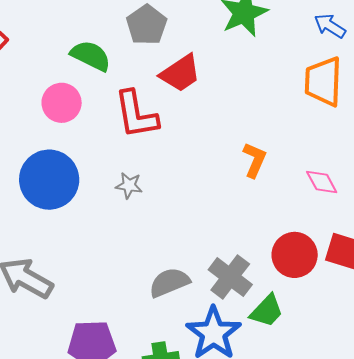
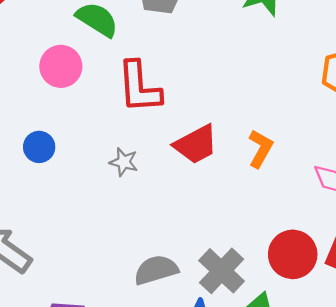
red trapezoid: (180, 73) -> (196, 144), moved
blue circle: (49, 180) -> (39, 147), size x0.5

